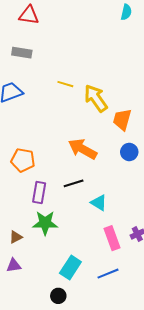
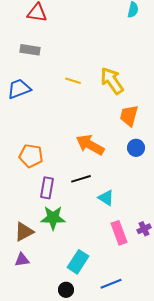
yellow arrow: (96, 98) -> (112, 81), moved
brown triangle: (16, 237) -> (24, 232), size x1.5
blue line: (108, 274) -> (111, 284), moved

